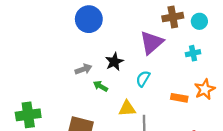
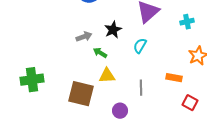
orange rectangle: (179, 98) -> (174, 78), moved
yellow triangle: (127, 108) -> (107, 76), moved

